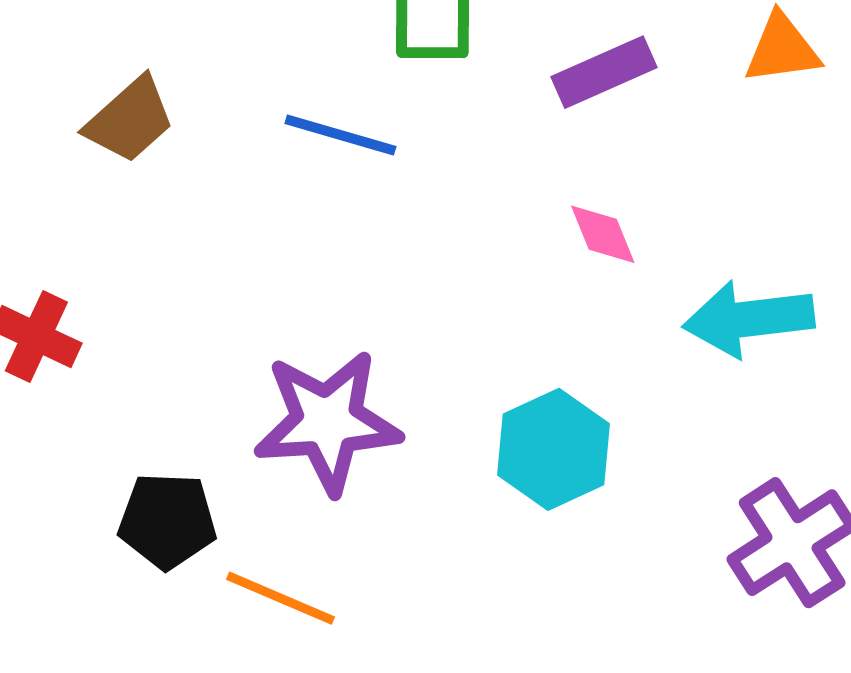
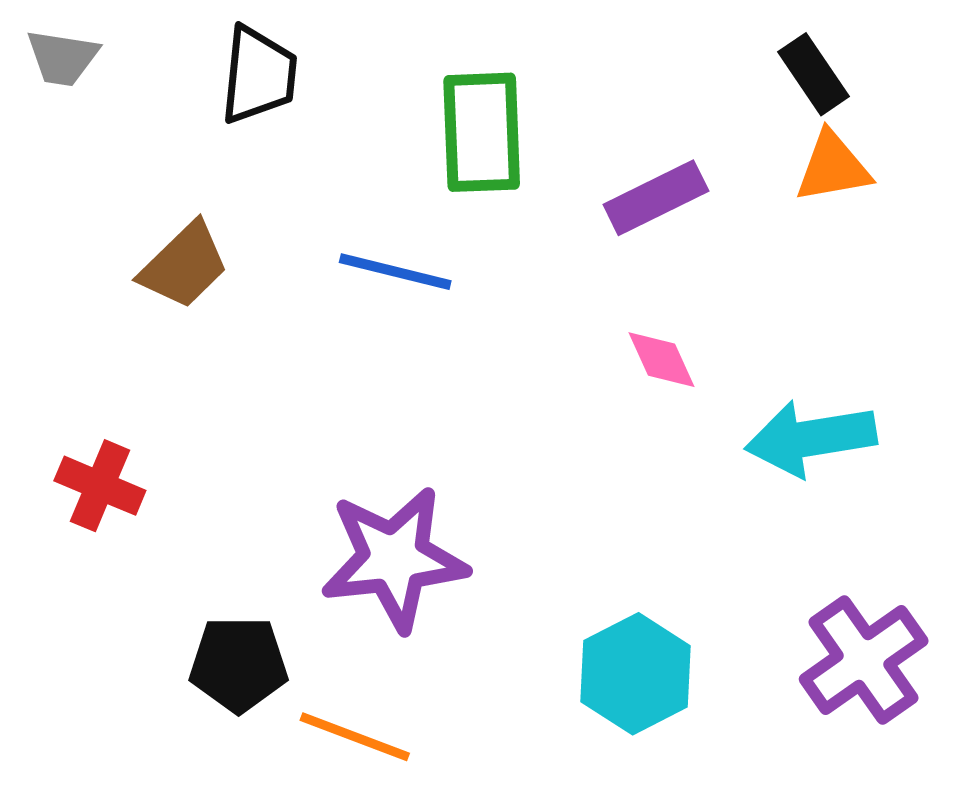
cyan hexagon: (553, 449) -> (636, 674), moved

